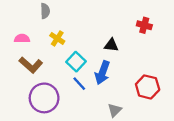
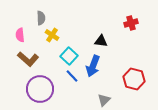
gray semicircle: (45, 11) -> (41, 18), moved
red cross: (144, 25) -> (131, 23), turned -32
pink semicircle: (22, 38) -> (20, 35), turned -96

